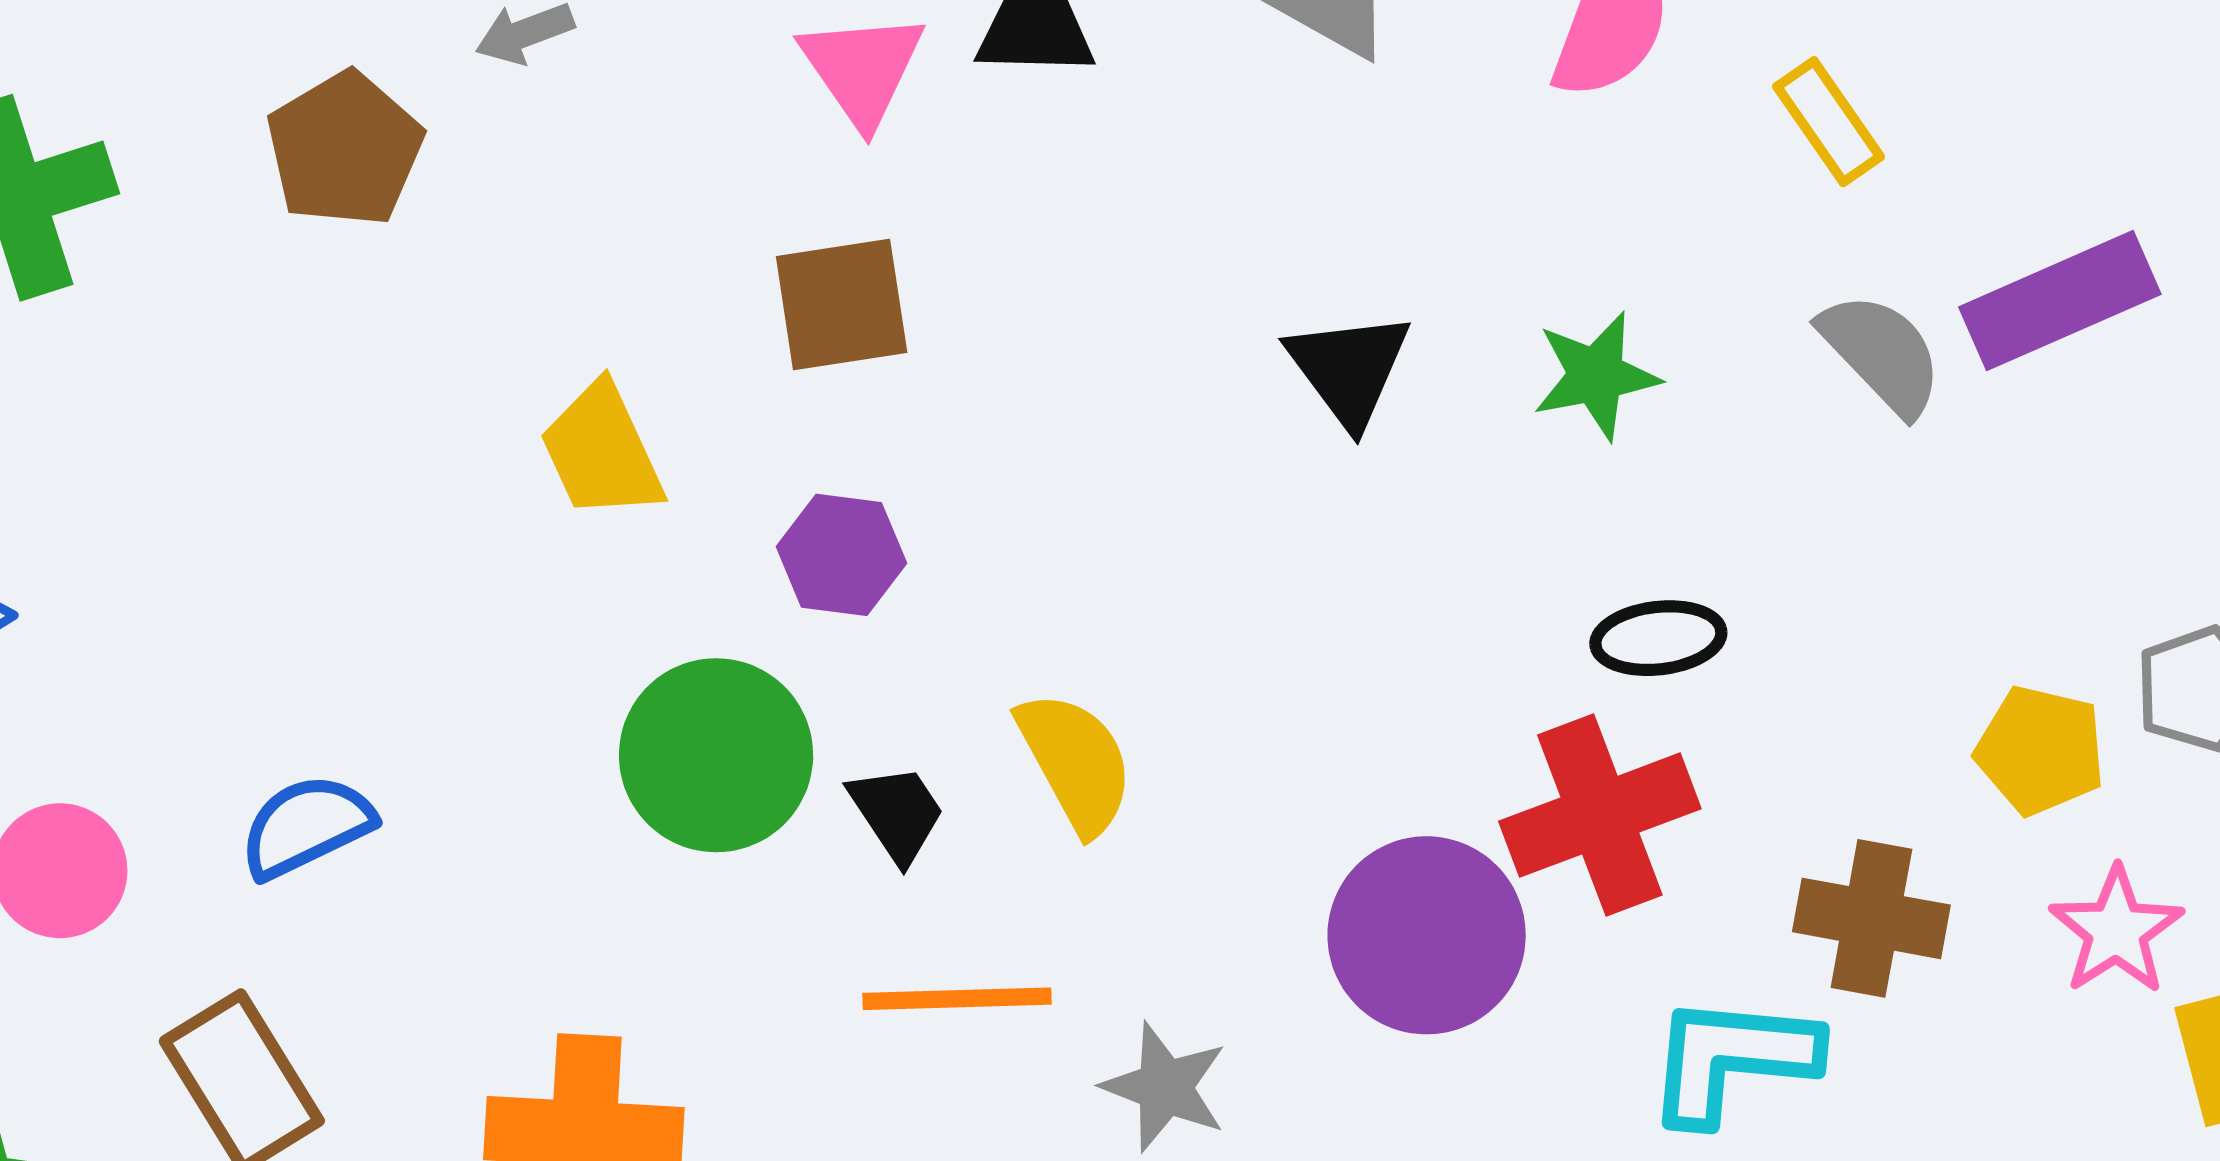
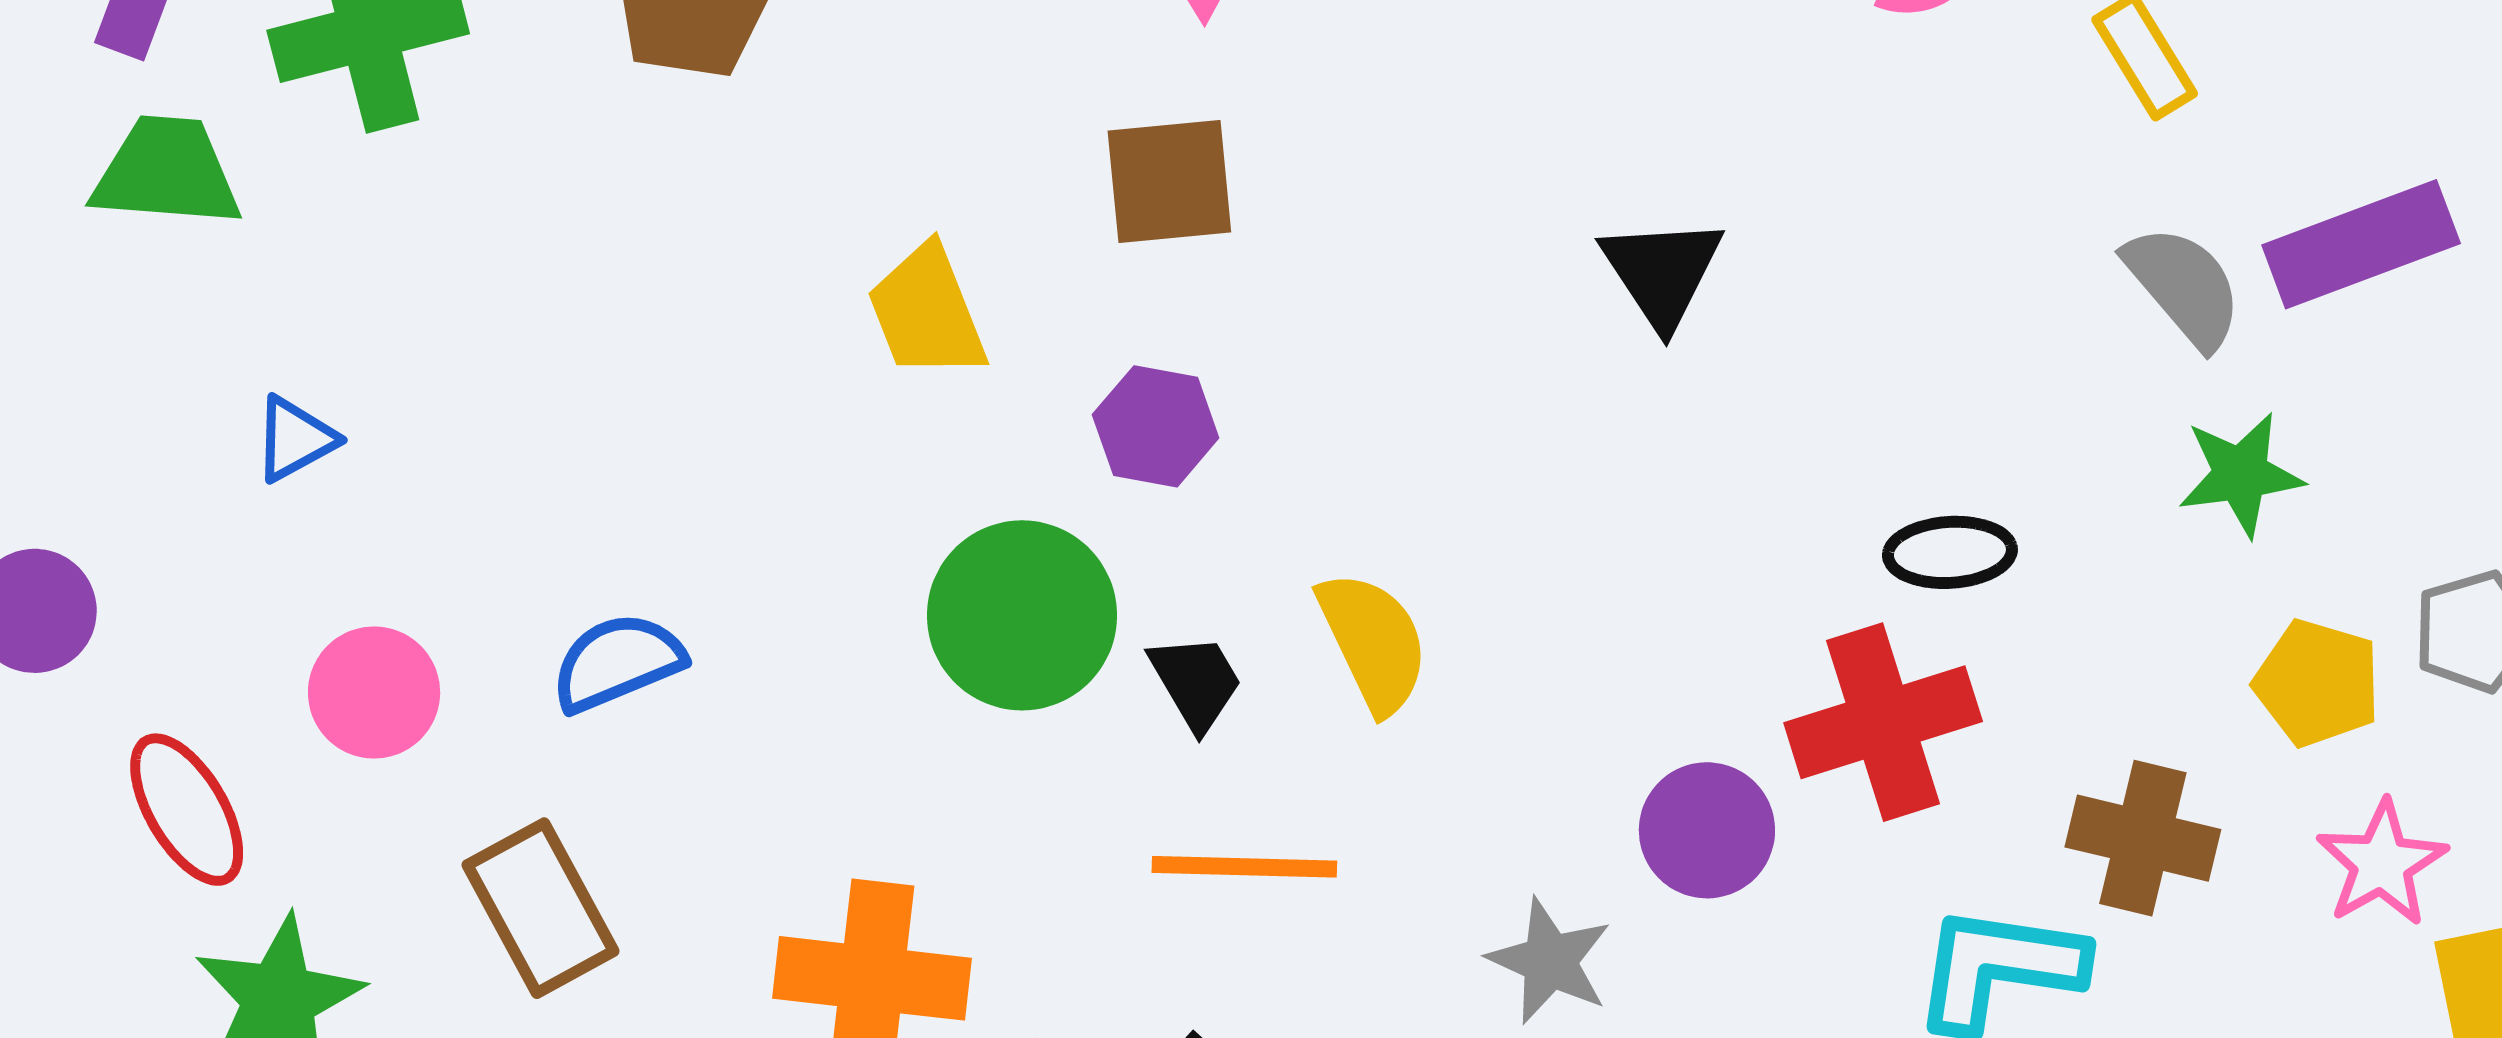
green star: (1596, 376) -> (2241, 474), moved
purple circle: (1427, 935) -> (1707, 830), size x0.7
gray star: (1165, 1087) -> (1550, 961), moved

